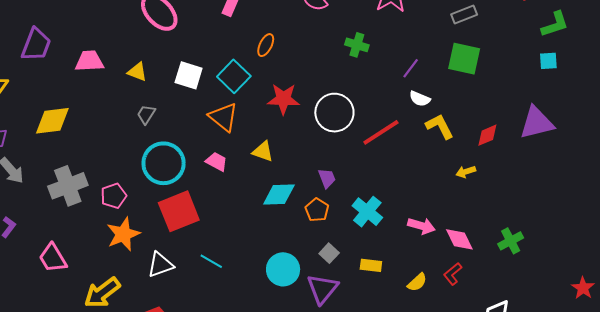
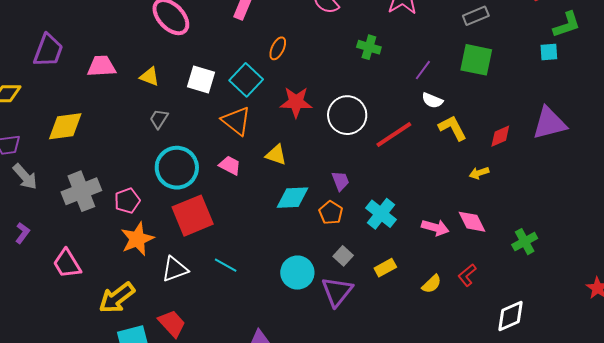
cyan square: (548, 61) -> (549, 52), moved
pink diamond: (459, 239) -> (472, 222), moved
yellow rectangle: (371, 265) -> (385, 268), turned -35

